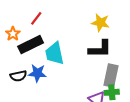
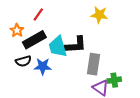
black L-shape: (100, 49) -> (76, 45), moved
gray rectangle: (111, 75) -> (94, 64), moved
black semicircle: (18, 76) -> (23, 61), moved

